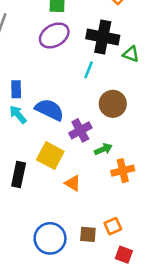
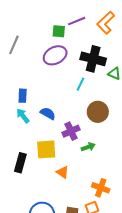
blue semicircle: (49, 110) -> (48, 113), size x0.7
yellow square: (50, 156) -> (46, 149), turned -35
orange cross: (123, 171) -> (101, 188), moved, turned 30

